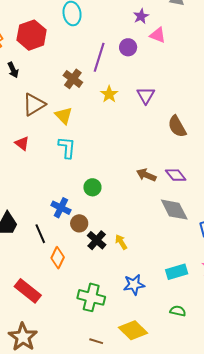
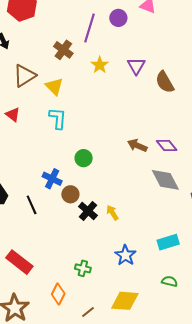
brown semicircle: (177, 126) -> (165, 82), moved
orange diamond: (58, 258) -> (58, 294), moved
blue star: (134, 285) -> (125, 255), turned -30
green cross: (91, 297) -> (83, 268), size x0.6
yellow diamond: (133, 330) -> (125, 301), turned -40
brown line: (96, 341) -> (88, 312), turned -56

